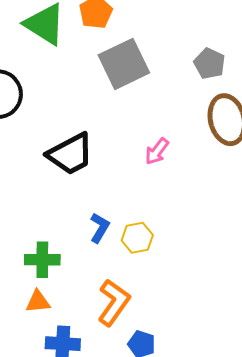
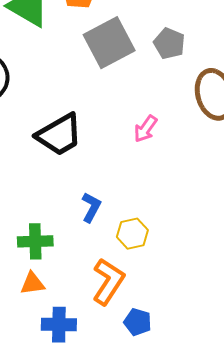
gray pentagon: (210, 63) -> (169, 43), moved
yellow hexagon: (137, 238) -> (132, 234), moved

